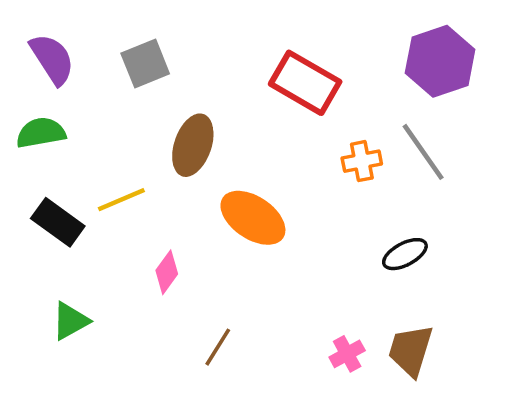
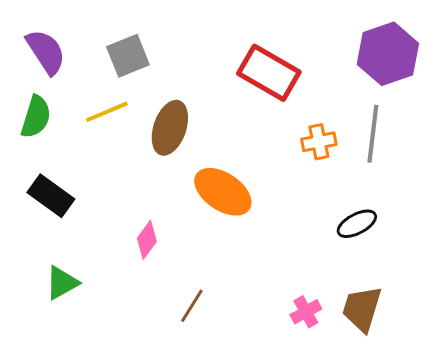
green semicircle: (41, 133) -> (36, 117), turned 117
gray line: (423, 152) -> (373, 134), turned 42
yellow line: (121, 200) -> (107, 112), moved

